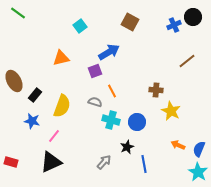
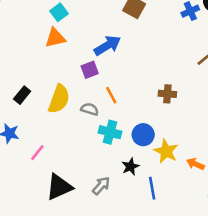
cyan square: (80, 26) -> (59, 12), moved
orange triangle: (61, 58) -> (55, 38), moved
black rectangle: (35, 95) -> (22, 95), moved
yellow semicircle: (62, 106) -> (59, 99), moved
yellow star: (171, 111) -> (166, 151), moved
black triangle: (51, 162) -> (59, 187), moved

